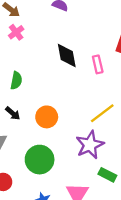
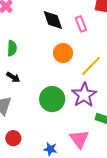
orange circle: (47, 117) -> (63, 53), moved
green circle: (40, 160) -> (52, 99), moved

